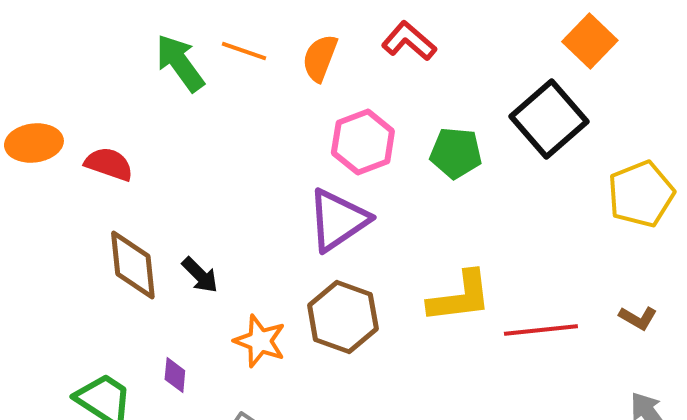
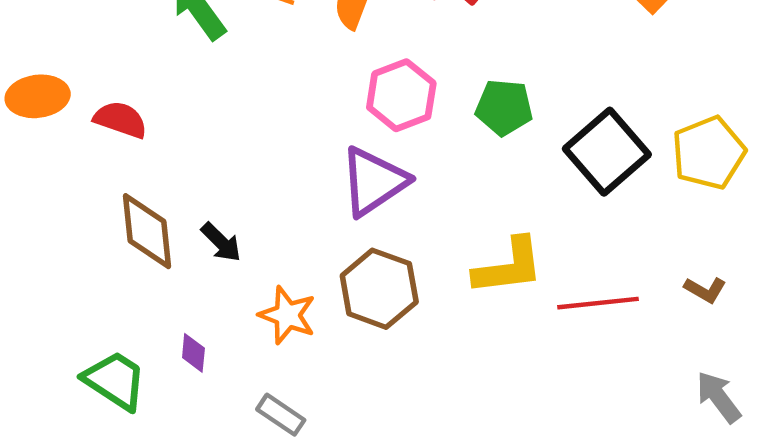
black square: (549, 119) -> (607, 152), moved

